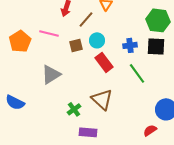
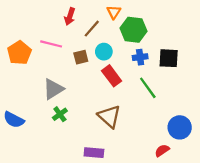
green hexagon: (158, 20) -> (134, 30), moved
green cross: (74, 109) -> (60, 114), moved

